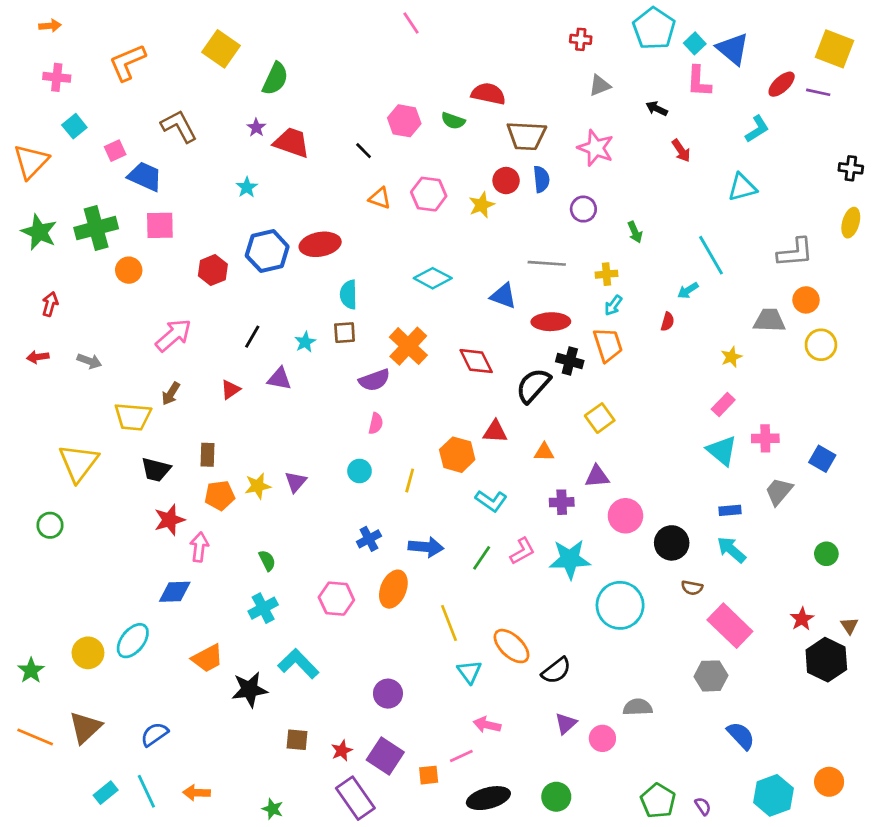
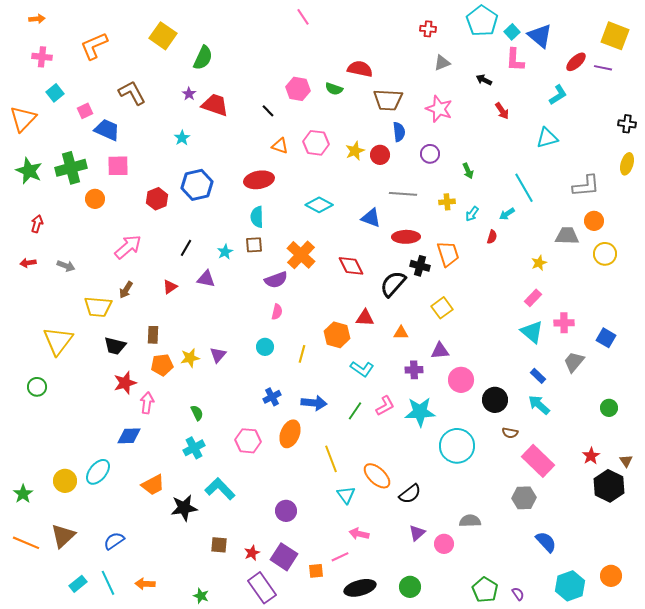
red circle: (506, 181) -> (380, 155), moved
red ellipse: (320, 244) -> (259, 180), moved
cyan arrow: (613, 305) -> (472, 214), moved
blue rectangle: (730, 510) -> (538, 376), turned 49

